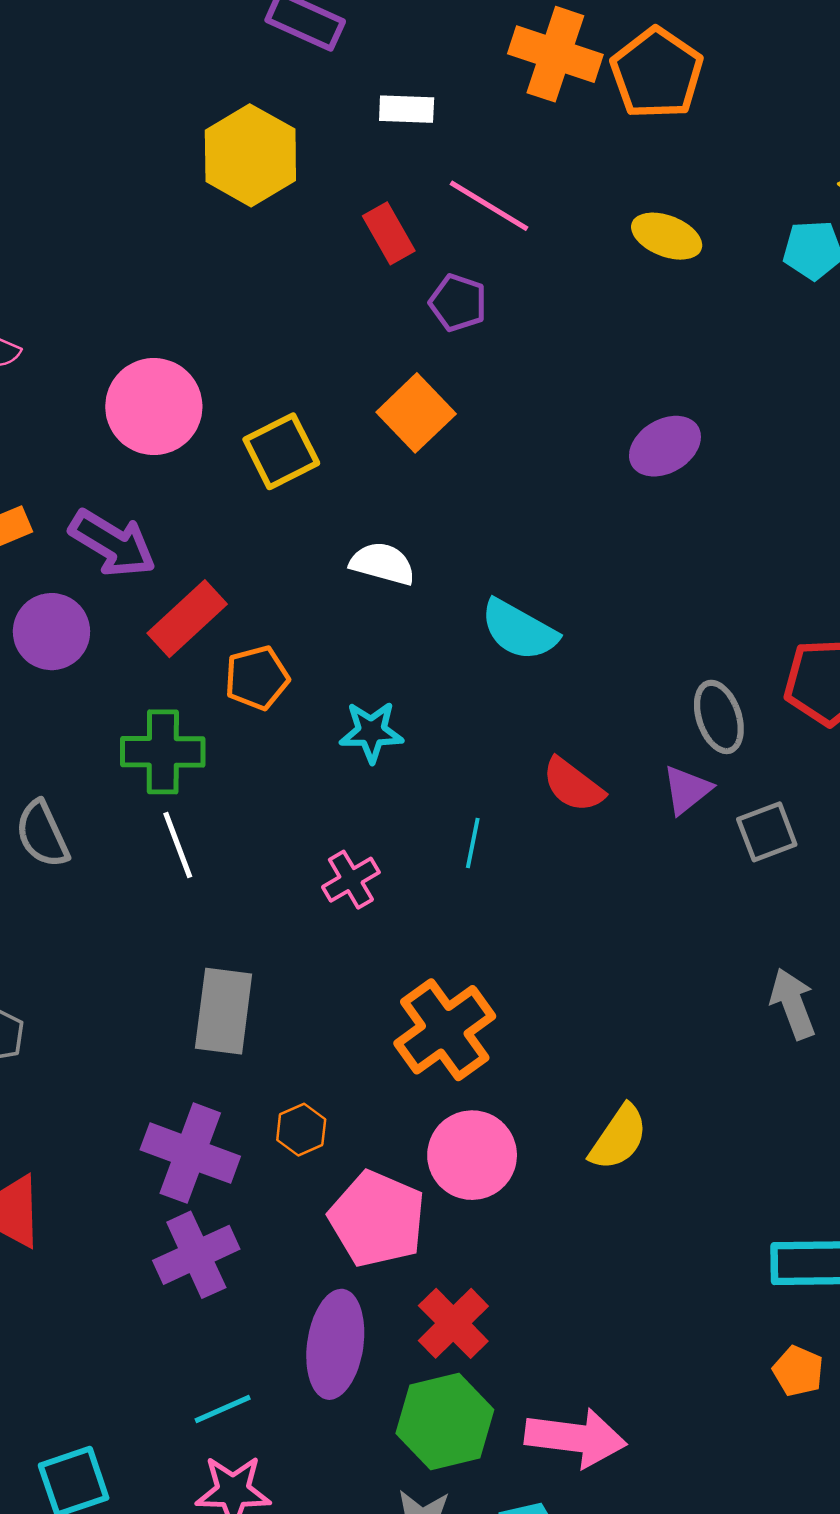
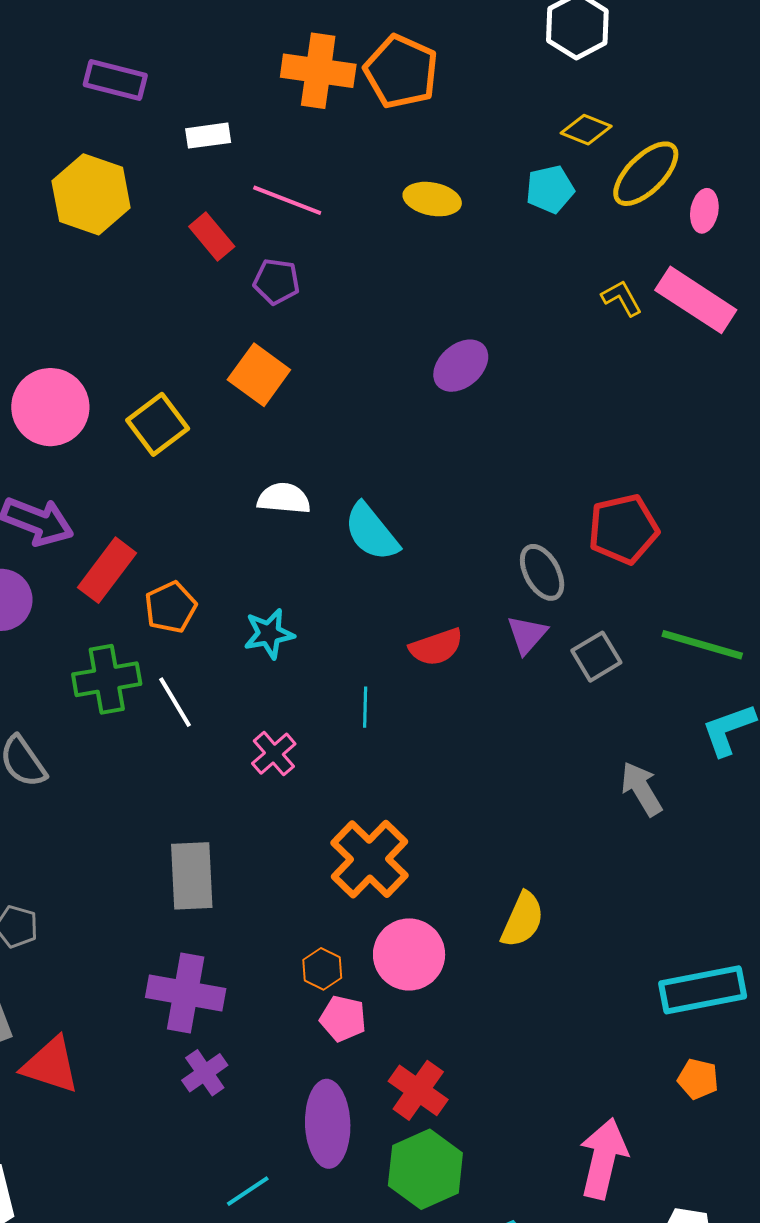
white semicircle: (383, 564) -> (284, 498), moved
cyan semicircle: (519, 630) -> (371, 532), turned 32
red semicircle: (573, 785) -> (436, 647), turned -46
white line: (178, 845) -> (175, 702), moved
orange hexagon: (301, 1130) -> (322, 969), moved
pink pentagon: (377, 1219) -> (343, 1019), size x0.6
purple cross: (196, 1255) -> (205, 1073), size x0.7
pink arrow: (576, 1438) -> (603, 1158), moved, turned -74

